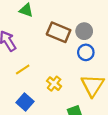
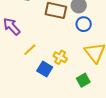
blue square: (25, 102) -> (45, 69), moved

